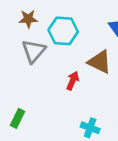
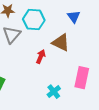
cyan cross: (90, 128) -> (54, 92), turned 32

